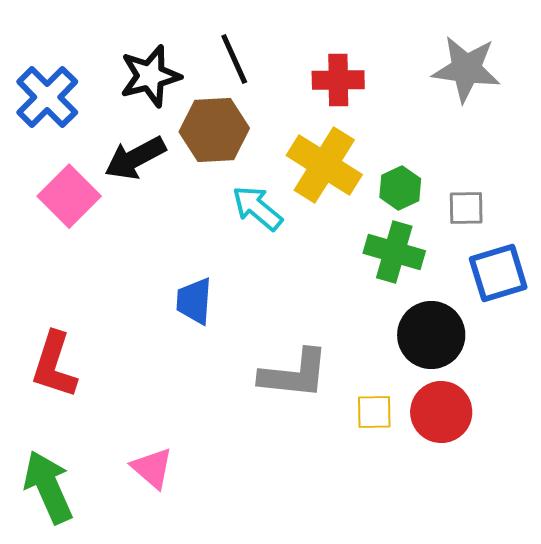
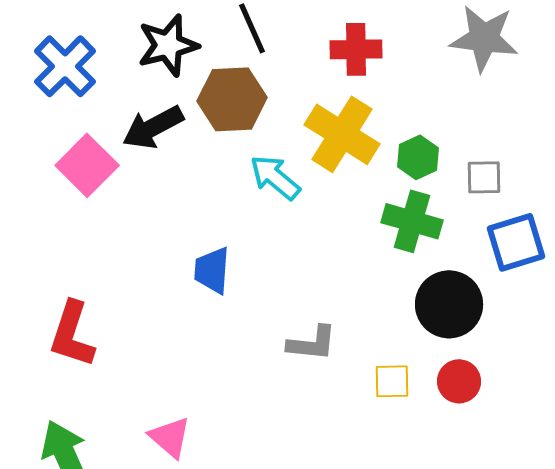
gray L-shape: (294, 374) -> (312, 343), size x0.7
red circle: (441, 412) -> (459, 381), size x0.7

